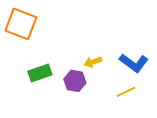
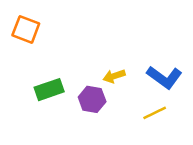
orange square: (21, 24) -> (26, 29), size x0.7

